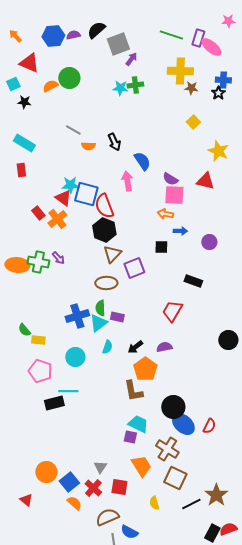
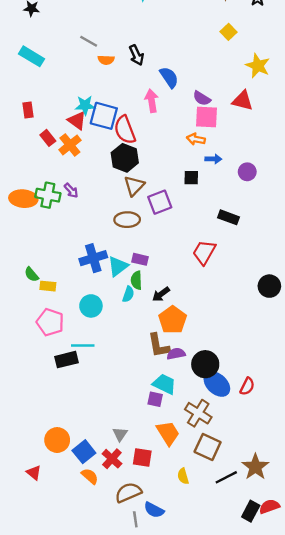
red rectangle: (21, 170) -> (28, 110), moved
green semicircle: (100, 308) -> (136, 280), moved
purple semicircle: (164, 347) -> (176, 354), moved

